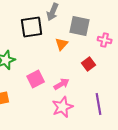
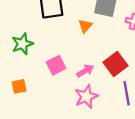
red square: (89, 64) -> (115, 64), moved, size x1.5

